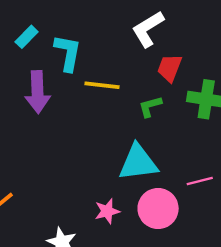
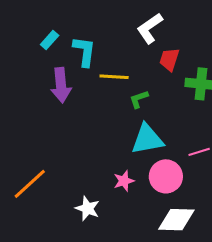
green L-shape: (150, 106) -> (139, 99), moved

